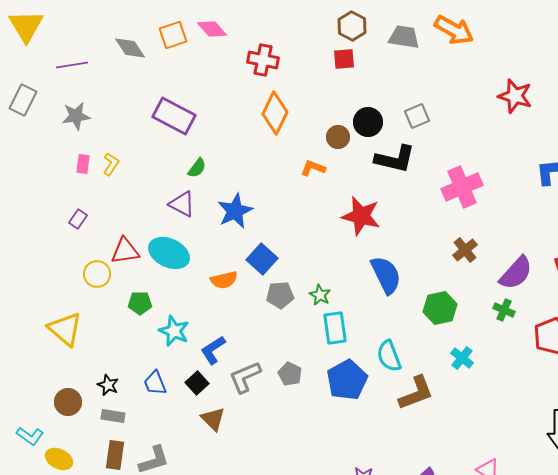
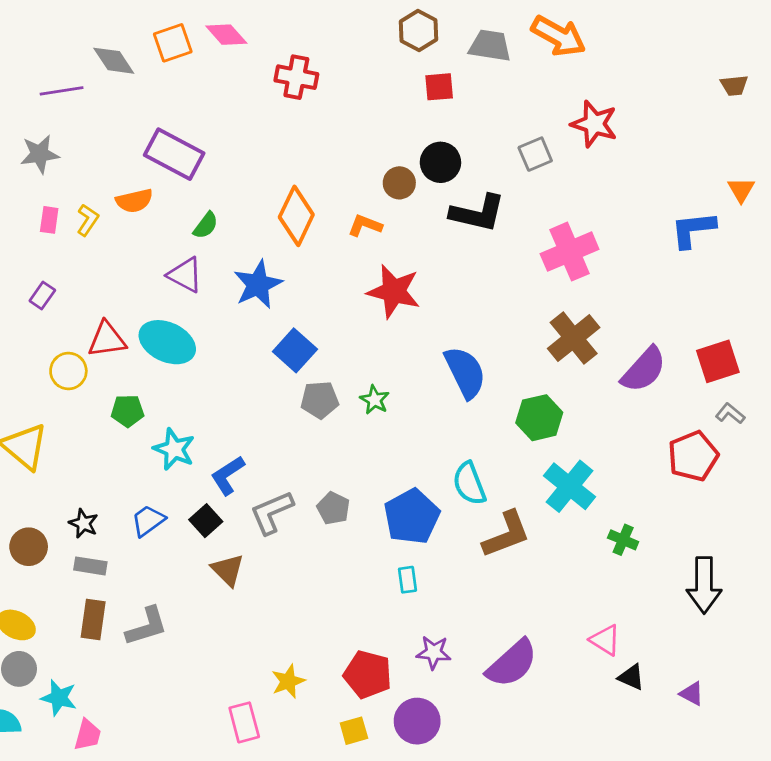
red square: (344, 59) -> (439, 87), moved
purple line: (72, 65) -> (62, 91), moved
red star: (515, 96) -> (594, 124), moved
orange diamond: (275, 113) -> (296, 216), moved
gray square: (417, 116) -> (535, 154), moved
red star: (361, 216) -> (394, 291), moved
brown cross: (465, 250) -> (574, 338), size x1.5
orange semicircle: (224, 280) -> (134, 201), moved
green cross: (504, 310) -> (623, 540), moved
cyan rectangle: (335, 328) -> (408, 580), moved, size x0.6
cyan cross: (462, 358) -> (570, 486), size x1.6
blue trapezoid: (155, 383) -> (148, 521), turned 76

